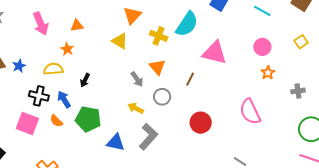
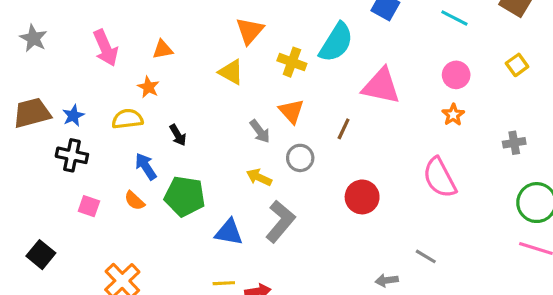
orange star: (268, 73) -> (453, 115), moved
black arrow: (85, 80) -> (178, 135), turned -56
black cross: (39, 96) -> (72, 155), moved
pink square: (27, 124) -> (89, 206), size x0.6

